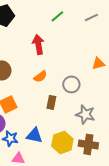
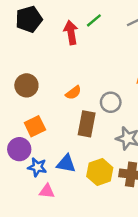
red arrow: (38, 44) -> (71, 32), moved
brown rectangle: (51, 102) -> (87, 124), size x1.5

